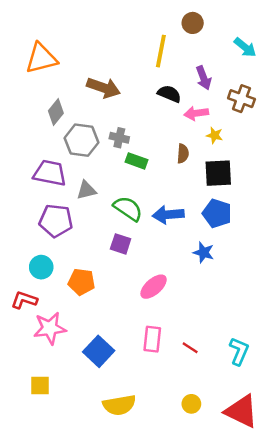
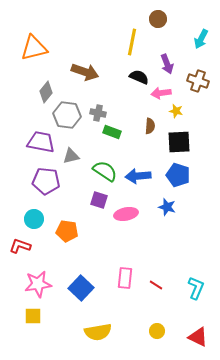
cyan arrow: (245, 47) -> (201, 39), turned 78
pink ellipse: (154, 287) -> (126, 214), moved, turned 30
pink star: (50, 328) -> (38, 284), moved
red triangle: (241, 411) -> (198, 337), size x0.7

